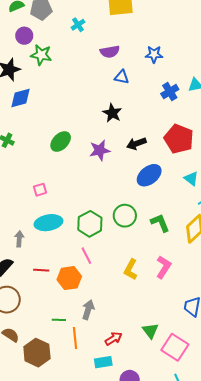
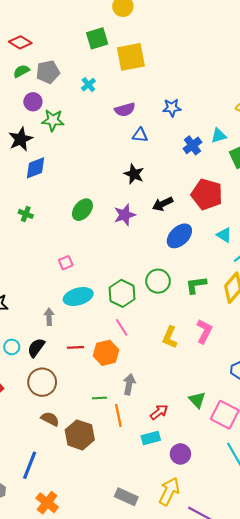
green L-shape: (160, 223) -> (196, 285), turned -70

